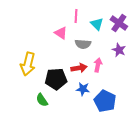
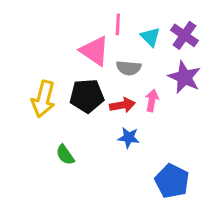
pink triangle: (61, 33) -> (95, 51), size x1.5
purple star: (119, 50) -> (184, 77), size x1.5
black pentagon: (56, 79) -> (87, 96), moved
blue pentagon: (105, 101) -> (172, 181), moved

